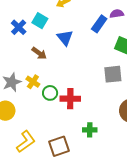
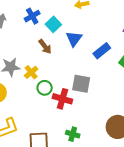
cyan square: (40, 21) -> (53, 24), moved
blue rectangle: (99, 24) -> (102, 51), moved
gray square: (113, 74) -> (81, 84), moved

